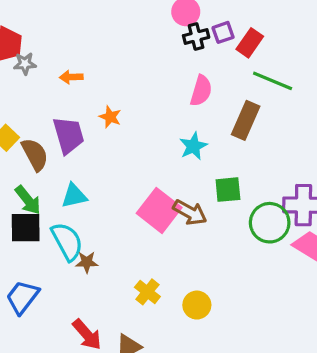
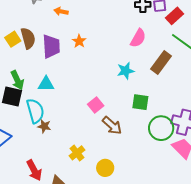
brown semicircle: (35, 154) -> (28, 38), moved
pink square: (159, 210) -> (96, 105), size x0.6
brown arrow: (190, 212) -> (112, 125), moved

